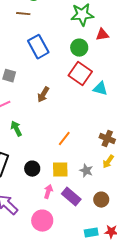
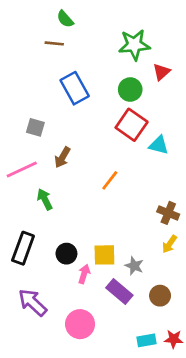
red triangle: (102, 35) -> (161, 72), turned -32
brown arrow: (43, 95) -> (62, 157), moved
orange line: (64, 139) -> (110, 180), moved
gray star: (86, 171) -> (134, 266), moved
pink arrow: (48, 192) -> (84, 274), moved

